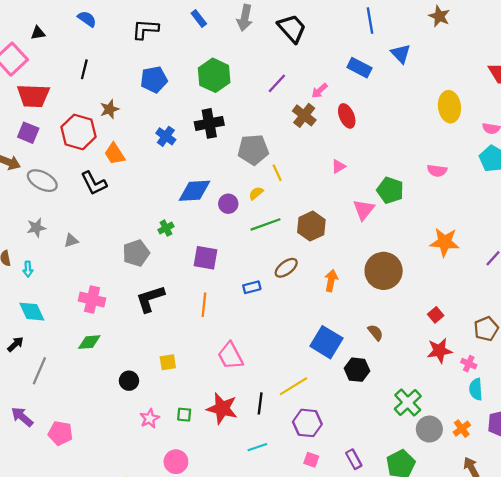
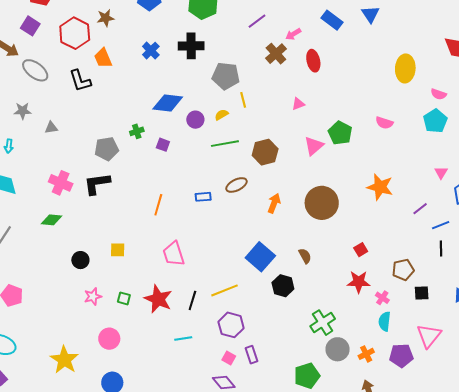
purple square: (206, 258) -> (163, 145), moved, size x0.6
black L-shape: (150, 299) -> (97, 184), moved
purple rectangle: (354, 459) -> (252, 355), moved

